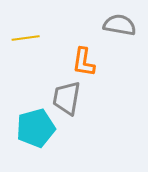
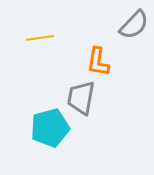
gray semicircle: (120, 25) -> (134, 25), turned 124

